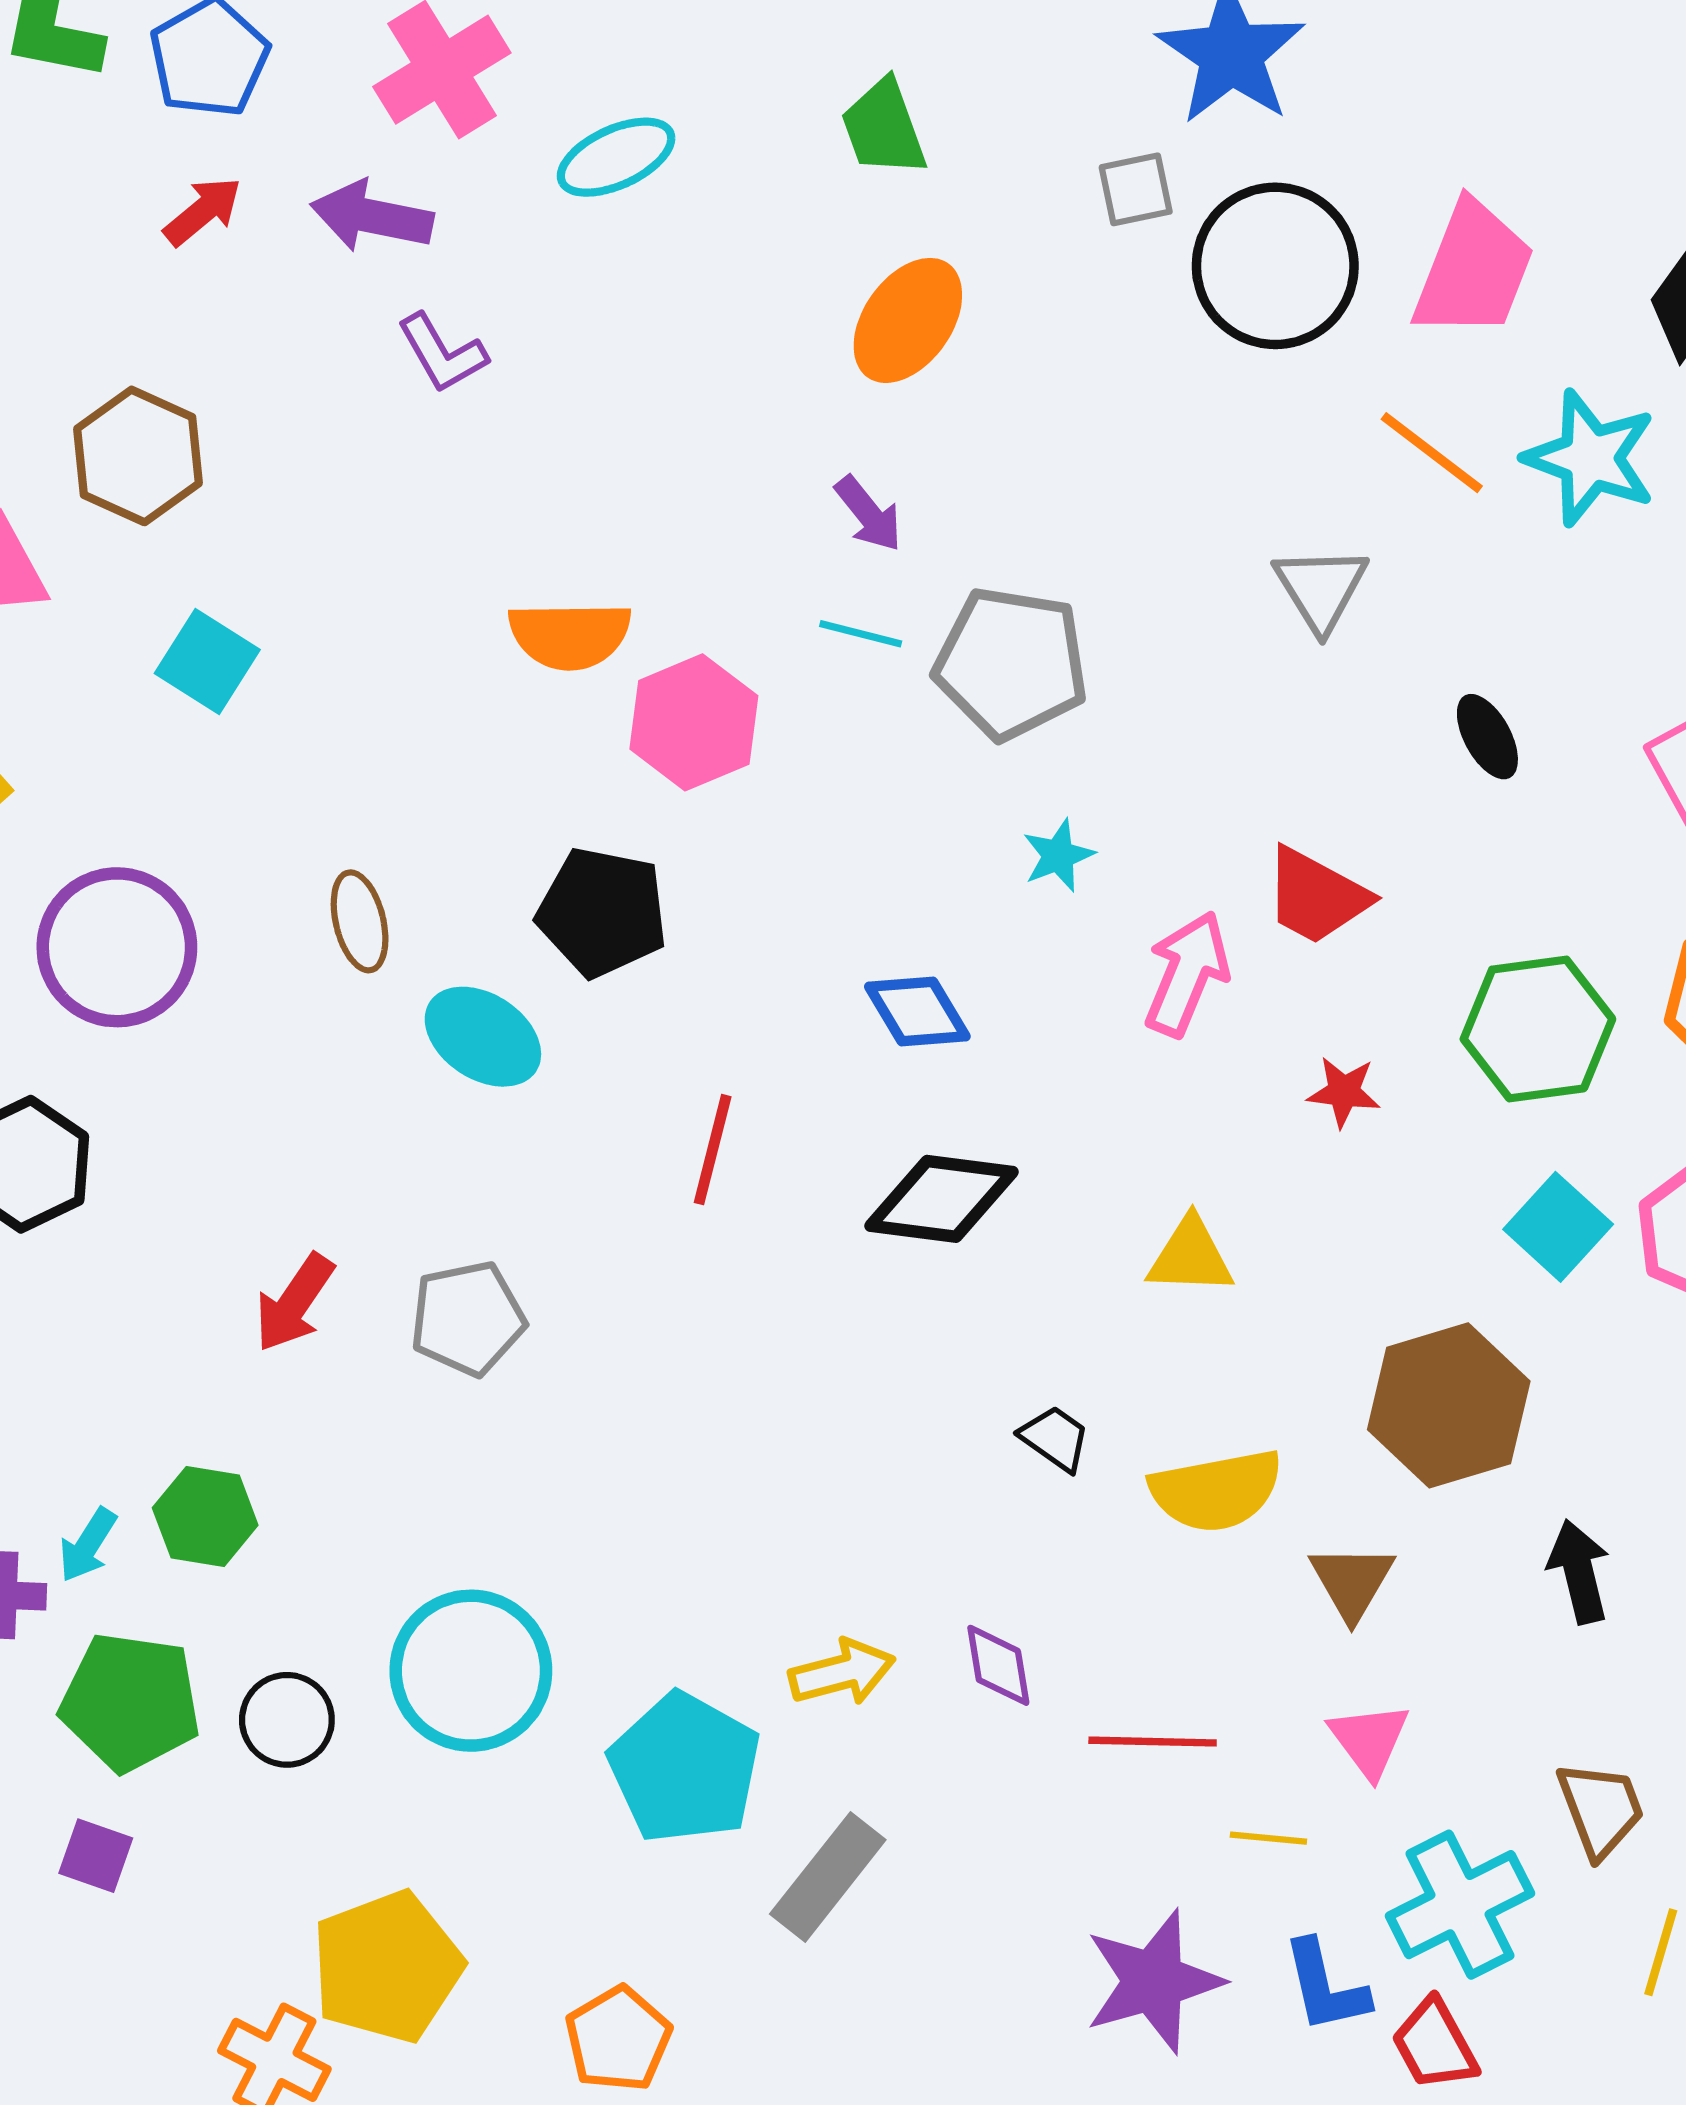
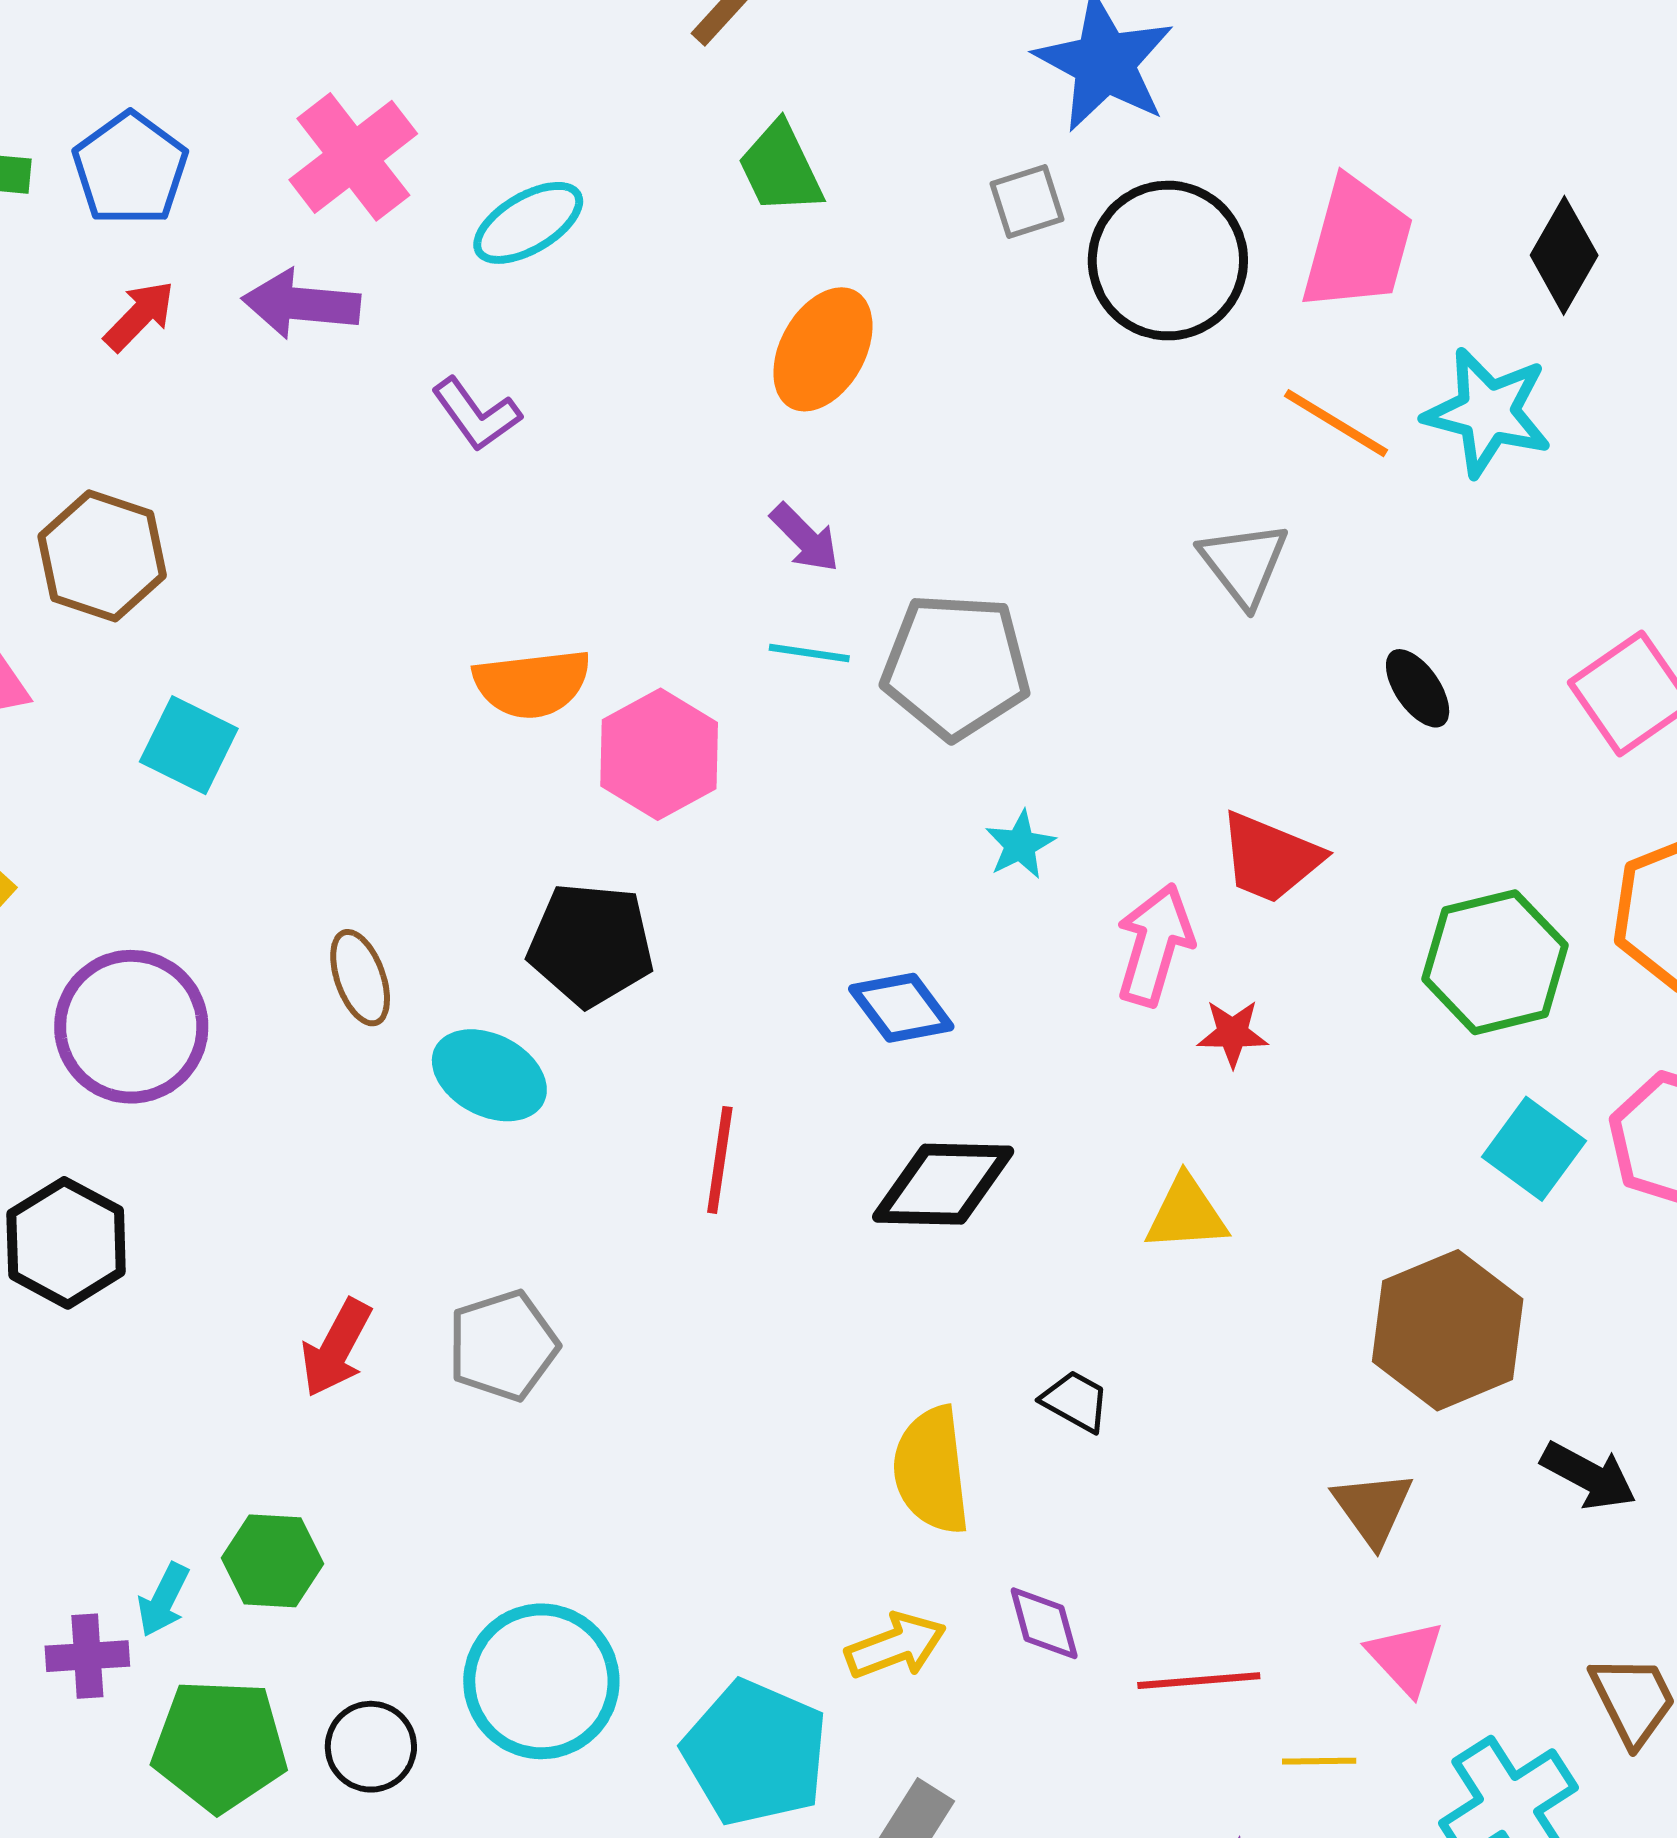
purple L-shape: (442, 353) -> (476, 414), moved
red star: (1344, 1092) -> (1233, 1033), moved
yellow semicircle: (1216, 1491) -> (931, 1470), moved, turned 100
black arrow: (1579, 1572) -> (1589, 1476), turned 138

